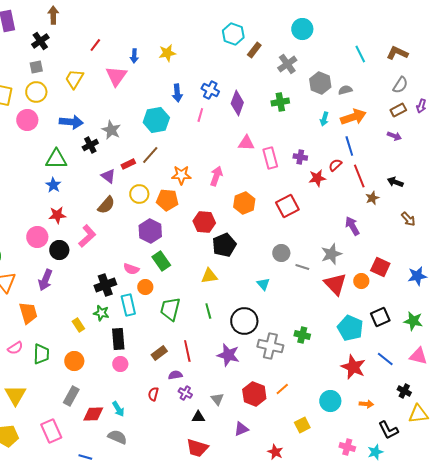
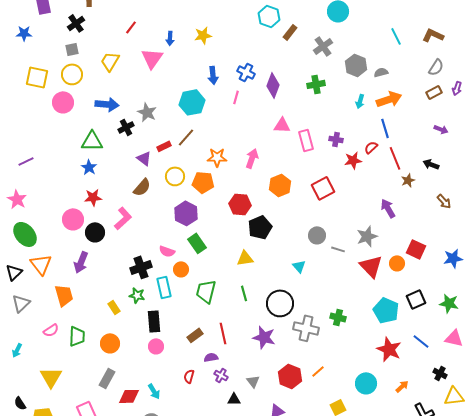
purple arrow: (394, 136) -> (441, 129), moved
orange arrow: (366, 404) -> (402, 386), turned -48

